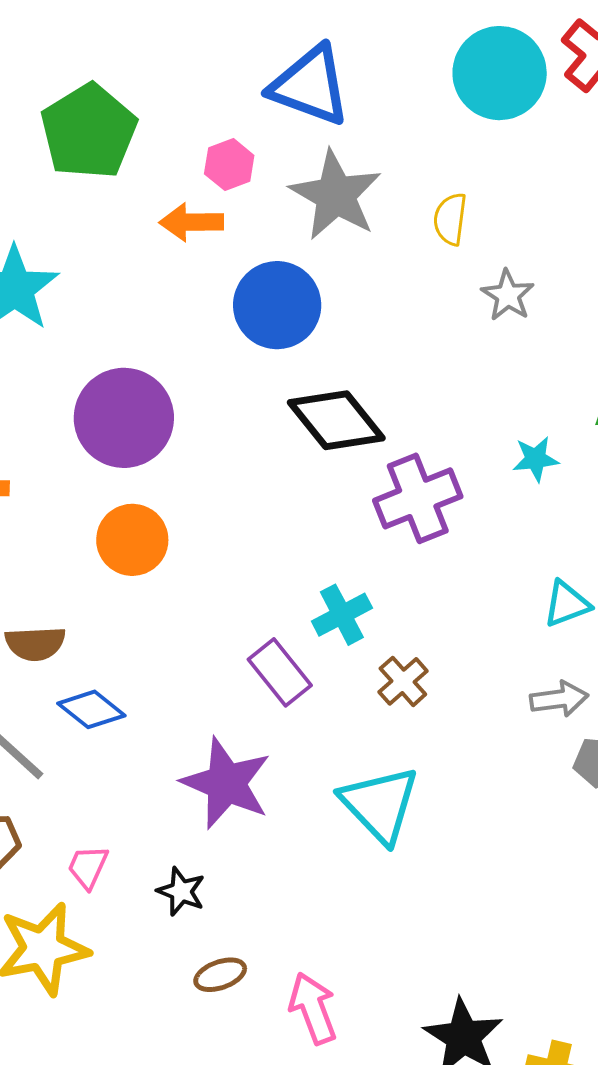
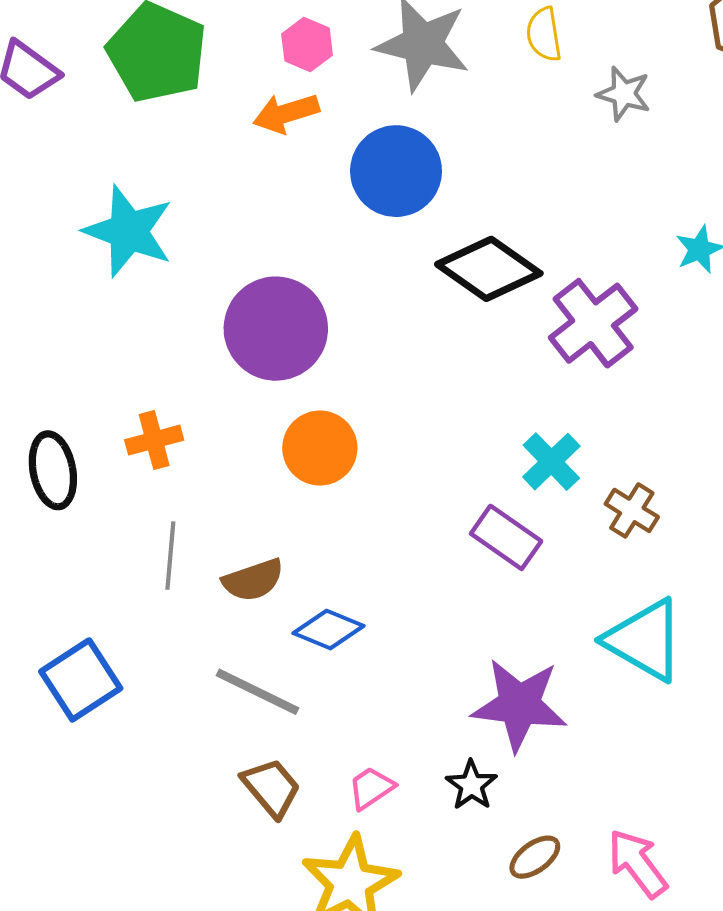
purple star: (226, 783) -> (519, 705), moved
pink trapezoid: (88, 867) -> (371, 788), turned 48
black star: (181, 891) -> (471, 785), turned 30

